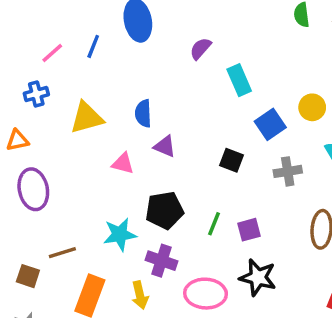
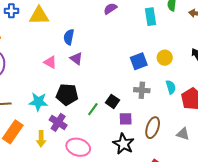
cyan rectangle: (239, 80) -> (150, 17), moved
yellow triangle: (87, 118) -> (39, 16), moved
black square: (232, 160) -> (112, 101), moved
purple square: (249, 230) -> (126, 119), moved
black star: (258, 277) -> (123, 144), moved

